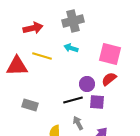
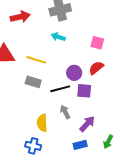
pink square: (110, 54) -> (97, 43), size x0.6
yellow line: (42, 56) -> (36, 60), moved
gray rectangle: (30, 105) -> (33, 82), moved

